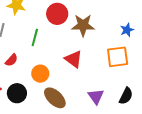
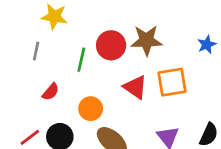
red circle: (57, 14) -> (111, 45), moved
orange square: (118, 57) -> (172, 82), moved

